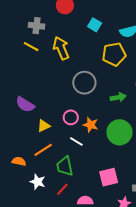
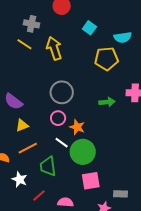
gray circle: (84, 83) -> (62, 92), moved
yellow triangle: (44, 126) -> (22, 125), moved
green circle: (119, 132) -> (83, 152), moved
red line: (62, 189) -> (39, 196), moved

